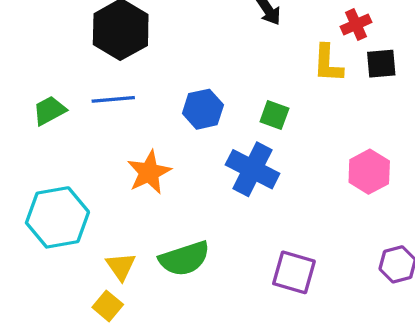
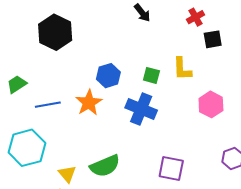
yellow L-shape: (328, 63) -> (182, 69), moved
blue line: (113, 99) -> (48, 105), moved
orange star: (149, 172) -> (89, 103), moved

